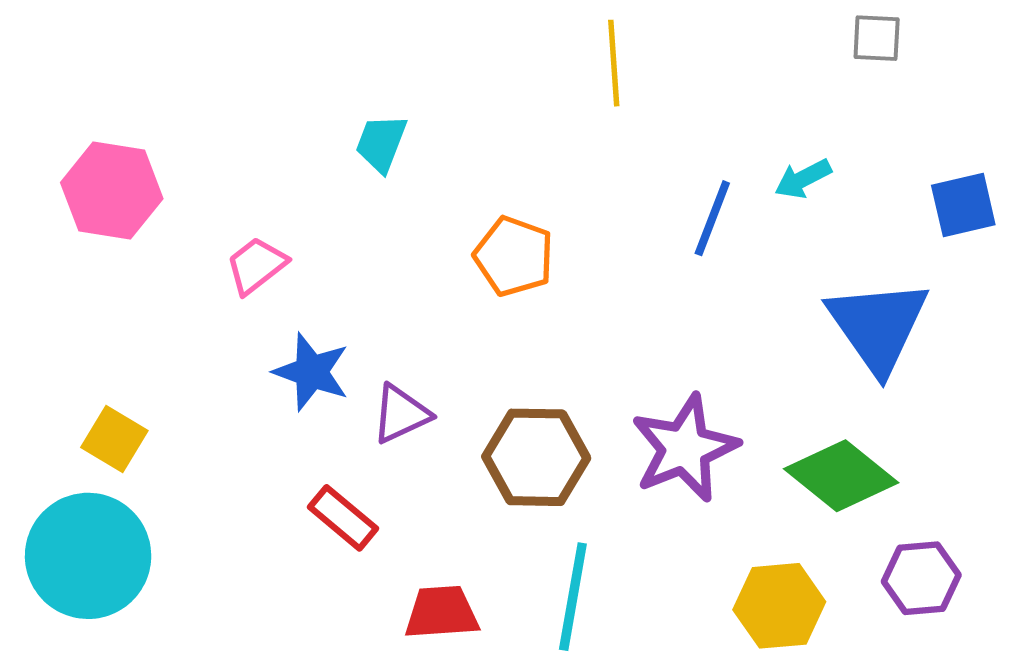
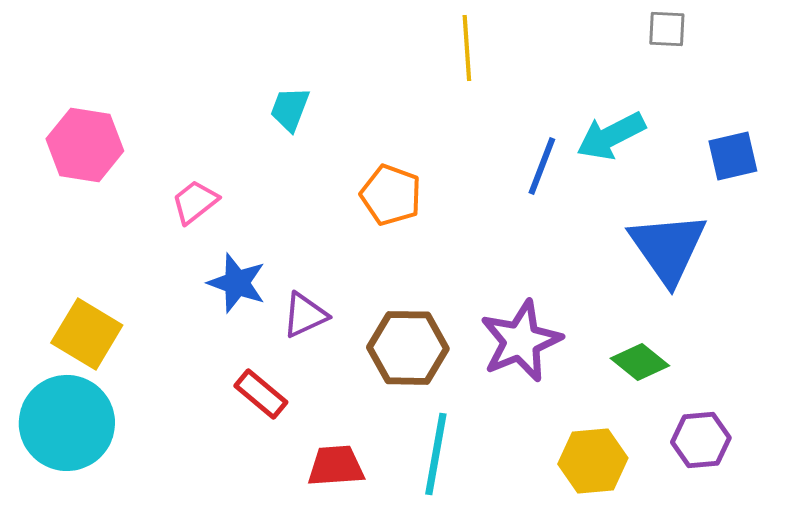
cyan arrow: (803, 179) -> (611, 136), size x1.6
yellow square: (114, 439) -> (87, 334), size x1.4
green diamond: (841, 476) -> (640, 362), size x0.7

